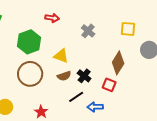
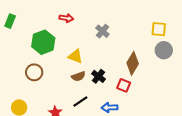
yellow square: (128, 29) -> (159, 29), moved
brown circle: (30, 74) -> (34, 72), moved, size x0.7
black line: (76, 97) -> (80, 101), moved

